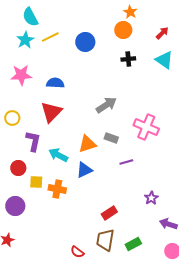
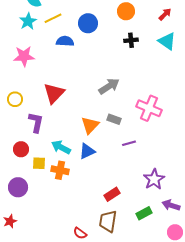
blue semicircle: (55, 83) -> (65, 41), moved
orange triangle: (87, 144) -> (90, 125), turned -30
cyan arrow: (58, 155) -> (61, 147), moved
purple star: (151, 198) -> (154, 179), size x1.5
green rectangle: (133, 244) -> (144, 213), moved

